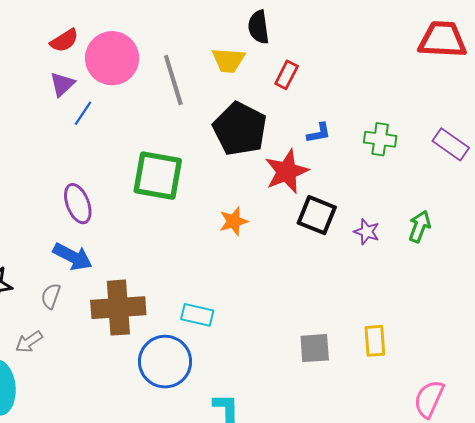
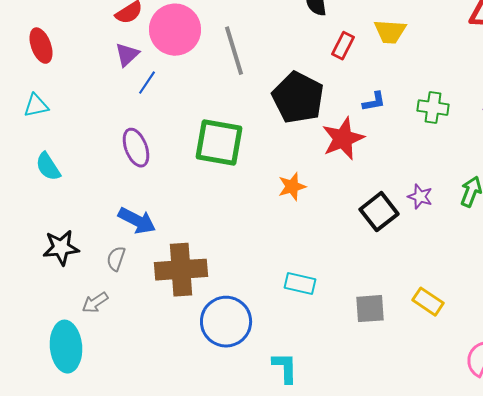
yellow trapezoid: (228, 60) -> (390, 32), moved
purple ellipse: (78, 204) -> (136, 148), moved
black square: (317, 215) -> (379, 212), moved, turned 30
cyan rectangle: (197, 315) -> (300, 284), moved
yellow rectangle: (375, 341) -> (428, 302), turned -52

